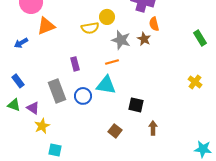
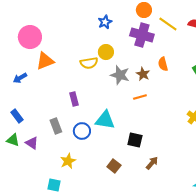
orange semicircle: (154, 24) -> (163, 64), moved
orange line: (112, 62) -> (140, 97), moved
gray rectangle: (57, 91) -> (56, 126), size x0.7
yellow star: (42, 126) -> (68, 161), moved
brown arrow: (153, 128) -> (152, 163), turned 40

